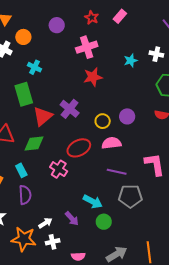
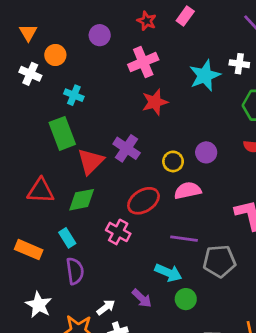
cyan star: (131, 61) -> (205, 75), size x1.6
purple line: (117, 172) -> (184, 239), moved

